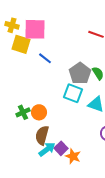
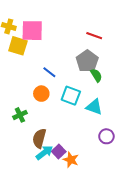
blue line: (45, 58) -> (49, 72), moved
gray pentagon: (80, 73) -> (87, 61), moved
orange circle: (39, 112) -> (41, 94), moved

